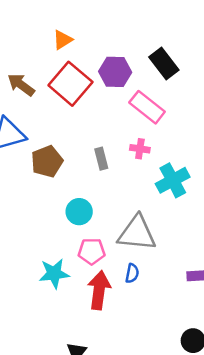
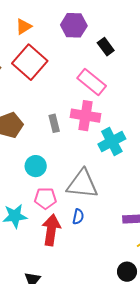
black rectangle: (164, 63) -> (106, 47), size x0.7
purple hexagon: (115, 72) -> (74, 25), moved
pink cross: (140, 149) -> (86, 116), size x1.8

